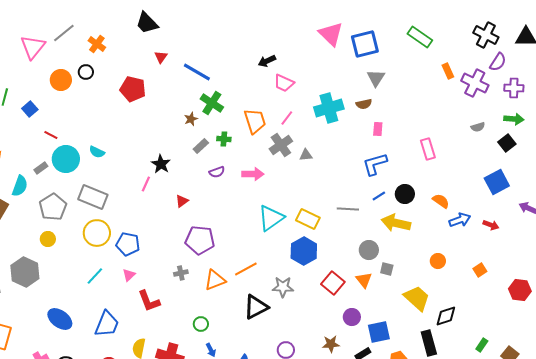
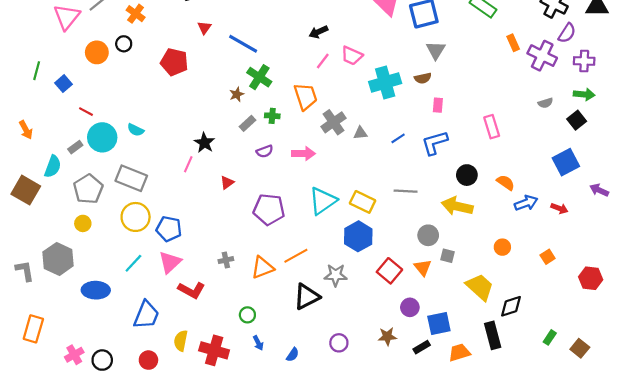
pink trapezoid: (284, 83) -> (352, 56), moved
pink line: (287, 118) -> (323, 61), moved
blue line: (379, 196) -> (398, 138), moved
purple pentagon: (200, 240) -> (269, 209), moved
pink triangle: (129, 275) -> (170, 262), size x1.6
red L-shape: (149, 301) -> (191, 290), turned -40
blue ellipse: (60, 319) -> (96, 290), moved, turned -35

